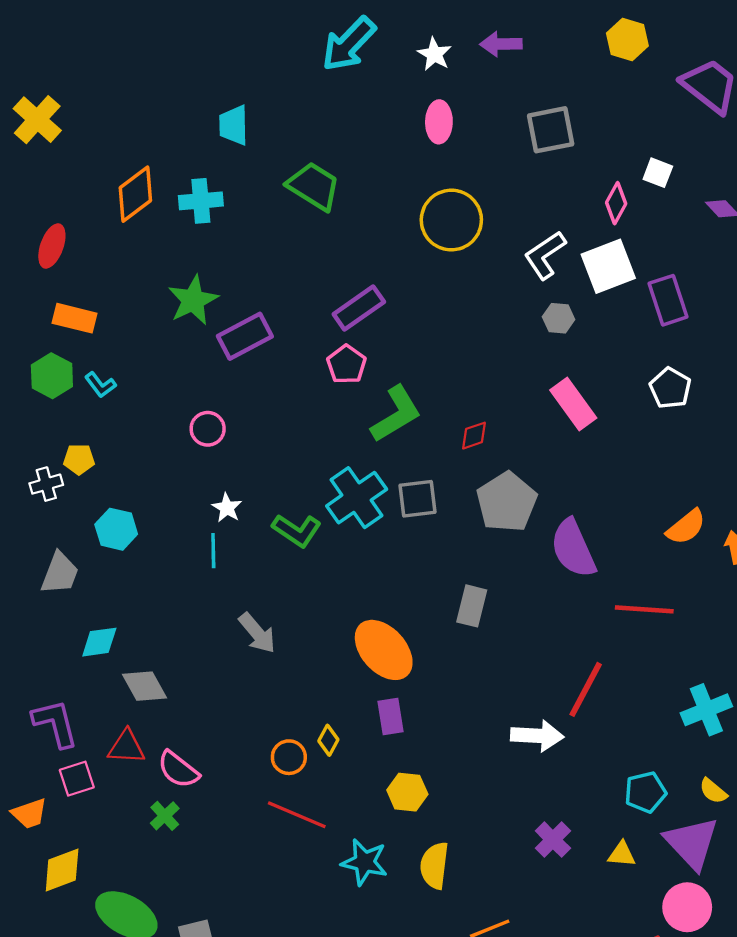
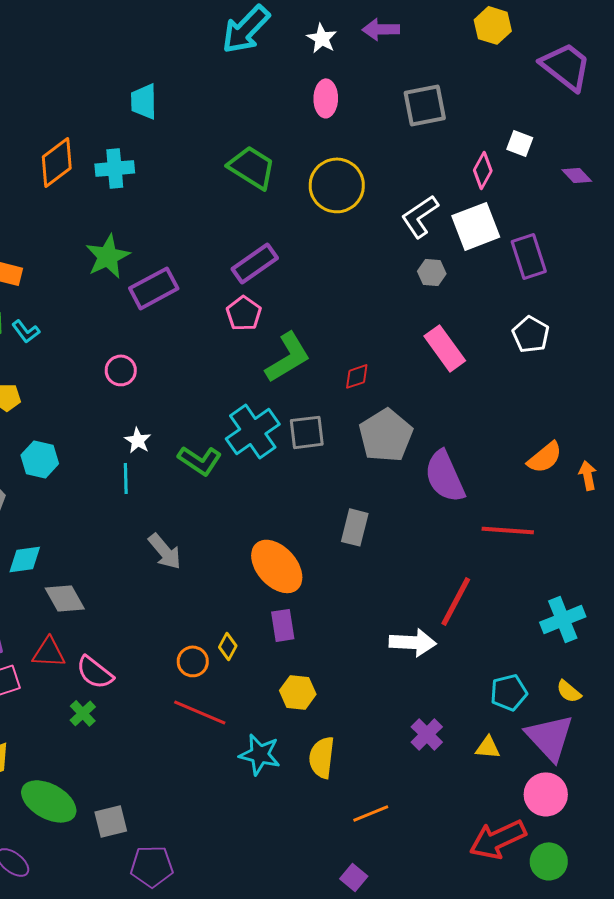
green trapezoid: (314, 186) -> (252, 167), moved

